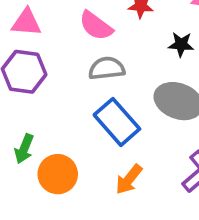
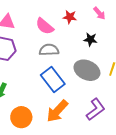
orange circle: (58, 174) -> (21, 117), moved
orange arrow: (129, 179) -> (57, 111), size x1.4

